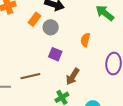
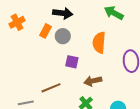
orange semicircle: (85, 40) -> (99, 43), size x1.5
brown arrow: (73, 76) -> (93, 81), turned 54

